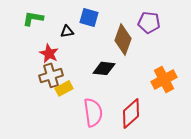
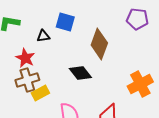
purple pentagon: (149, 22) -> (137, 19), moved
black diamond: (104, 68) -> (80, 73), turned 45

